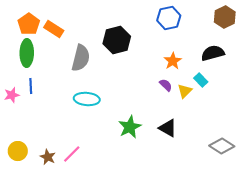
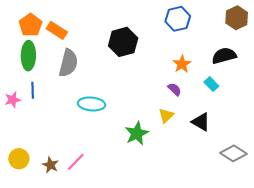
gray semicircle: (81, 58) -> (68, 63), moved
yellow triangle: (185, 91) -> (166, 116), moved
black triangle: (168, 128) -> (201, 122), moved

